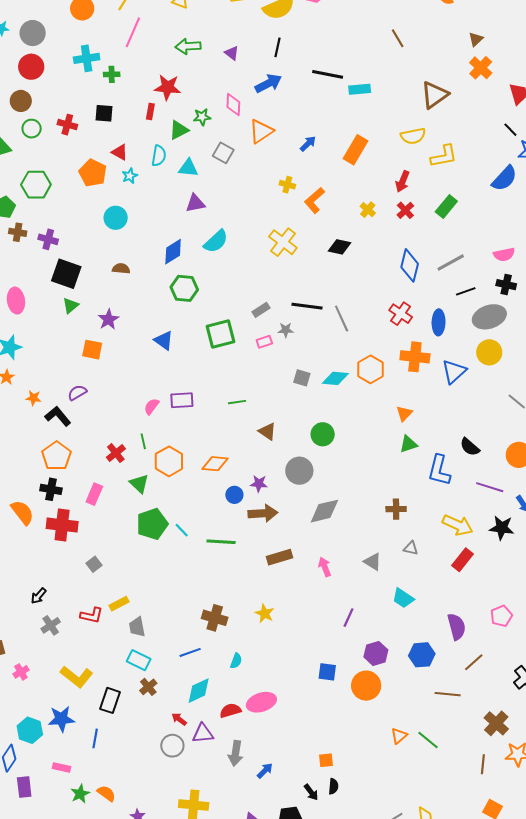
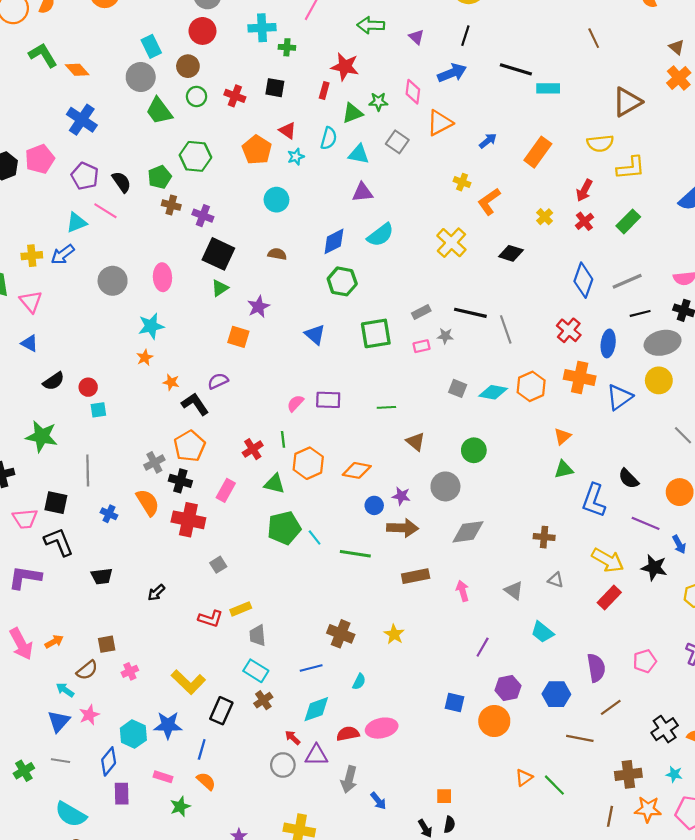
brown triangle: (476, 39) -> (677, 47), turned -42
green triangle: (139, 484) -> (274, 484), turned -35
gray cross: (51, 625) -> (154, 462), moved
brown cross: (496, 723) -> (628, 774), turned 35
blue arrow: (265, 771) -> (378, 801), turned 90
orange semicircle: (106, 793) -> (206, 781), moved

